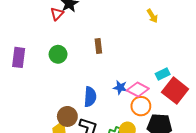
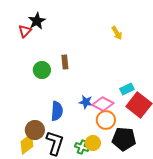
green circle: (58, 54) -> (42, 70), moved

